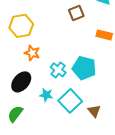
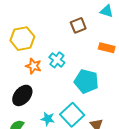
cyan cross: (58, 70) -> (57, 60), moved
cyan star: (46, 95) -> (48, 119), moved

